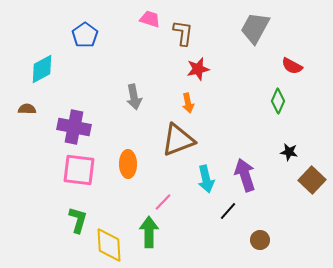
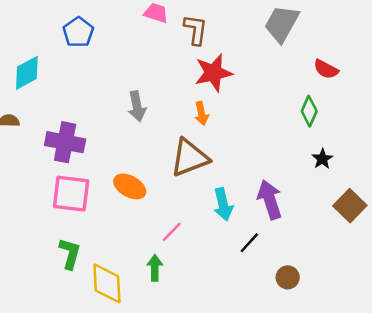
red star: (198, 69) -> (213, 73), size x1.4
black star: (289, 152) -> (322, 159), moved, turned 30
orange ellipse: (128, 164) -> (130, 186), turned -60
green arrow: (149, 232) -> (155, 268), size x0.7

